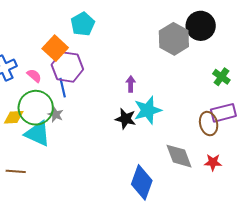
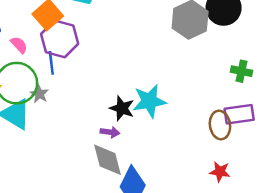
green cross: (221, 77) -> (242, 71), turned -30
purple arrow: (131, 84) -> (110, 132), moved, turned 91
gray diamond: (179, 156) -> (108, 160), moved

